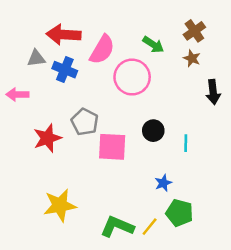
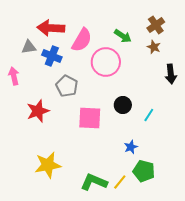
pink arrow: (17, 94) -> (14, 76), turned 78
gray pentagon: (85, 122) -> (67, 86), moved
cyan line: (186, 143) -> (149, 115), turned 32

